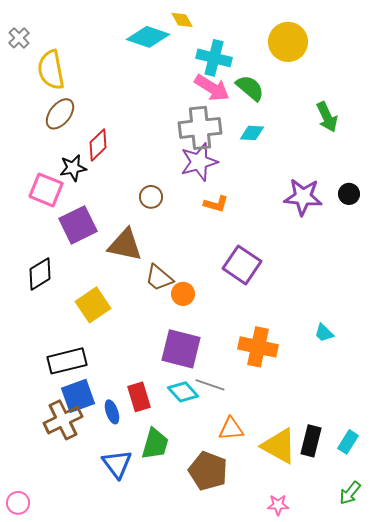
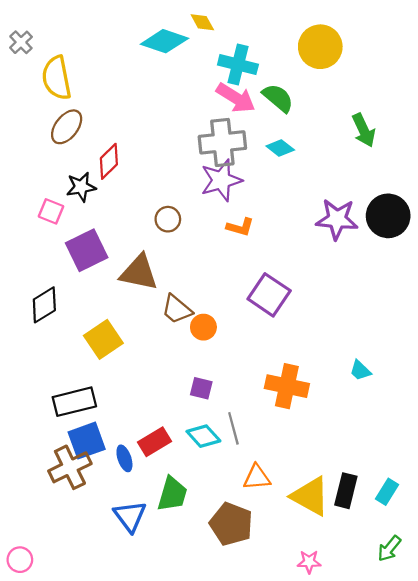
cyan diamond: (252, 133) -> (280, 148), turned 35
pink square: (46, 190) -> (51, 211), size x0.7
black circle: (349, 194) -> (388, 216), size x1.8
purple square: (181, 349) -> (201, 388), size x0.5
gray line: (210, 385) -> (233, 428), turned 56
red rectangle: (139, 397) -> (154, 442), turned 76

